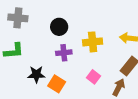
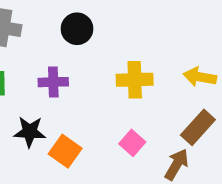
black circle: (59, 27) -> (77, 29), moved
purple cross: (64, 53) -> (53, 82), moved

